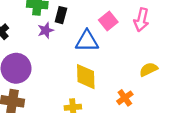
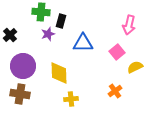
pink square: (108, 21) -> (117, 52), moved
yellow diamond: (86, 77) -> (59, 73), moved

